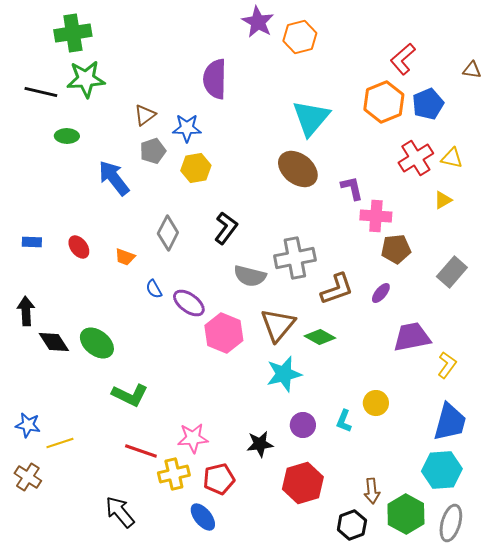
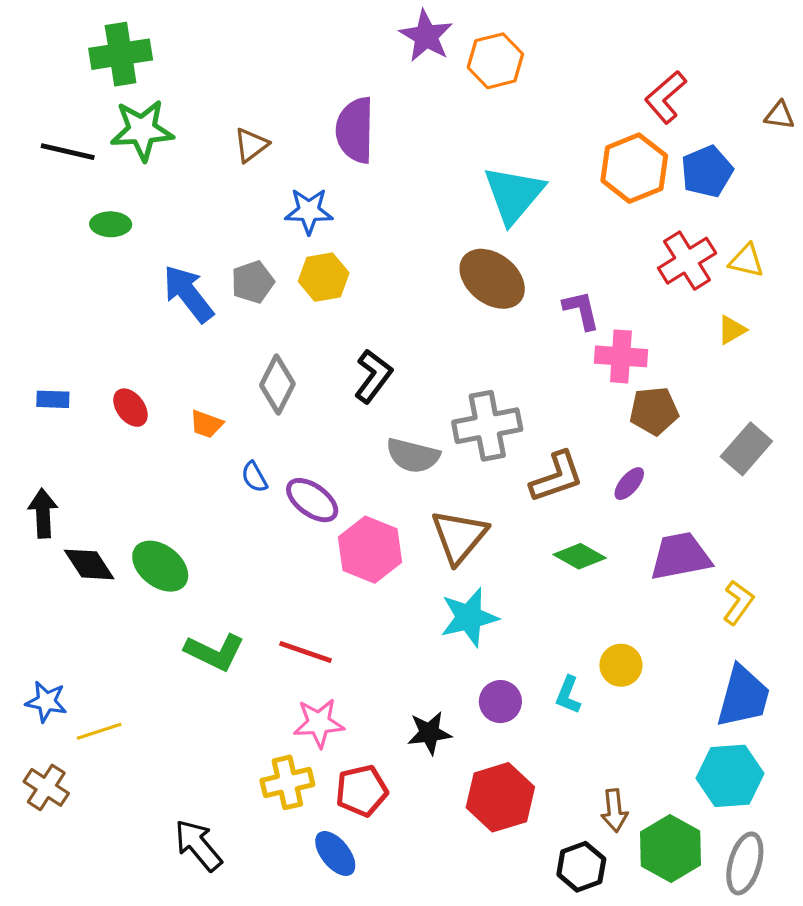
brown triangle: (145, 115) -> (251, 145), moved
gray pentagon: (153, 151) -> (253, 282), moved
green diamond: (320, 337) -> (580, 556), moved
red line: (141, 451) -> (306, 652), moved

